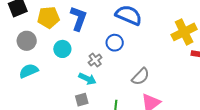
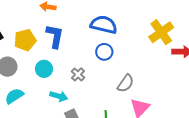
blue circle: (115, 43) -> (104, 52), moved
cyan arrow: (87, 79) -> (59, 96), moved

